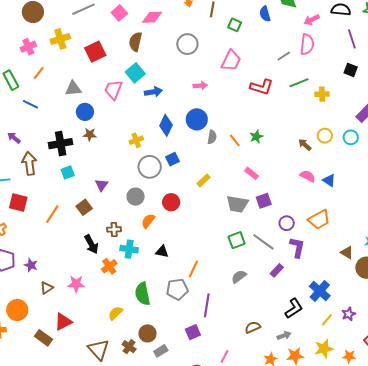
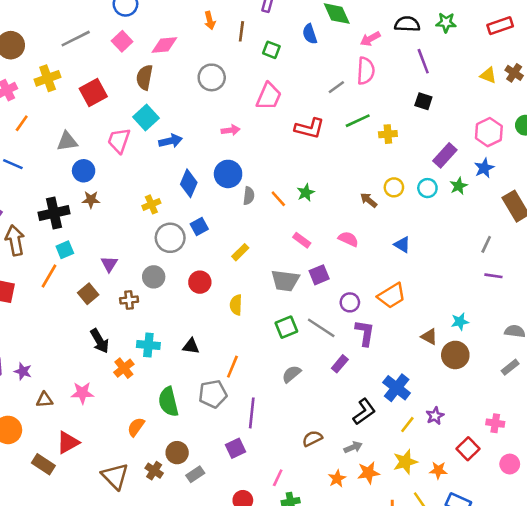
pink semicircle: (308, 176) -> (348, 239), moved
orange line: (52, 214) -> (49, 276), moved
orange semicircle: (148, 221) -> (136, 427), moved
brown cross: (114, 229) -> (129, 300), moved
brown triangle: (47, 288) -> (45, 400), turned 32
yellow semicircle: (115, 313) -> (236, 305), moved, turned -42

